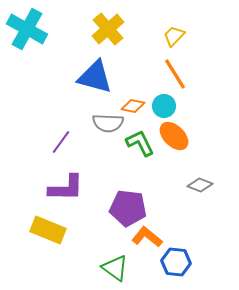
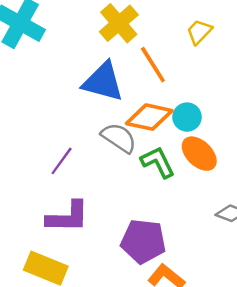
orange line: (175, 74) -> (153, 65), moved
orange diamond: (133, 106) -> (149, 117), size x1.6
gray semicircle: (108, 123) -> (119, 138), turned -148

